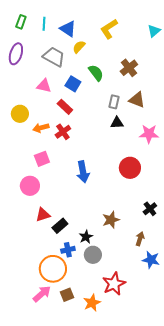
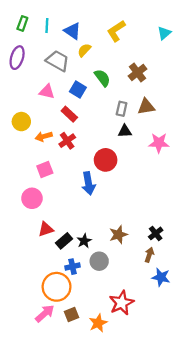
brown triangle: (137, 100) -> (146, 107), turned -30
red circle: (130, 168) -> (106, 160), moved
black cross: (150, 209) -> (156, 233), moved
black star: (86, 237) -> (84, 241), moved
gray circle: (93, 255) -> (99, 261), moved

